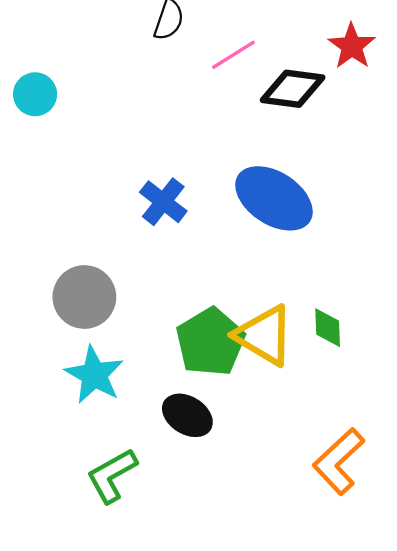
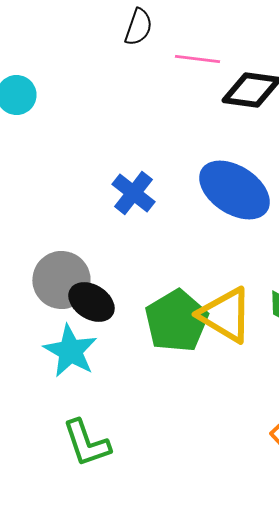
pink line: (233, 55) -> (197, 59), turned 39
black ellipse: (187, 415) -> (91, 302), moved
green L-shape: (112, 476) -> (86, 443), turned -80

